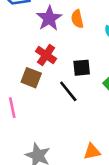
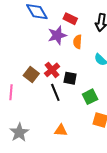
red cross: (46, 55) -> (52, 70), moved
orange triangle: (92, 152) -> (61, 130), moved

